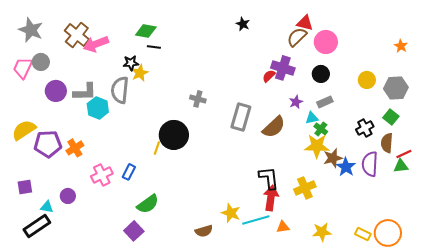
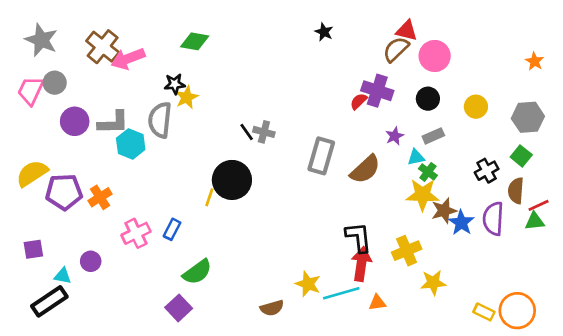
black line: (154, 47) -> (247, 132), moved, turned 48
yellow circle: (367, 80) -> (476, 107), moved
yellow star: (322, 232) -> (433, 283), moved

